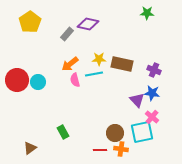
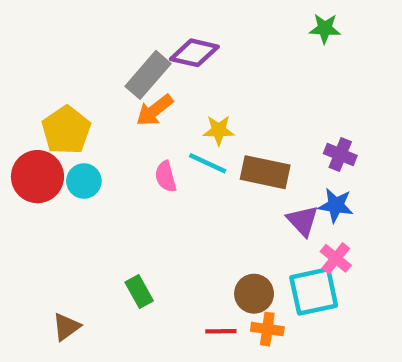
yellow pentagon: (30, 22) -> (66, 130), moved
gray rectangle: (67, 34) -> (148, 75), size x1.5
orange arrow: (70, 64) -> (155, 110), moved
brown rectangle: (122, 64) -> (265, 172), moved
cyan line: (94, 74) -> (208, 163), turned 36

